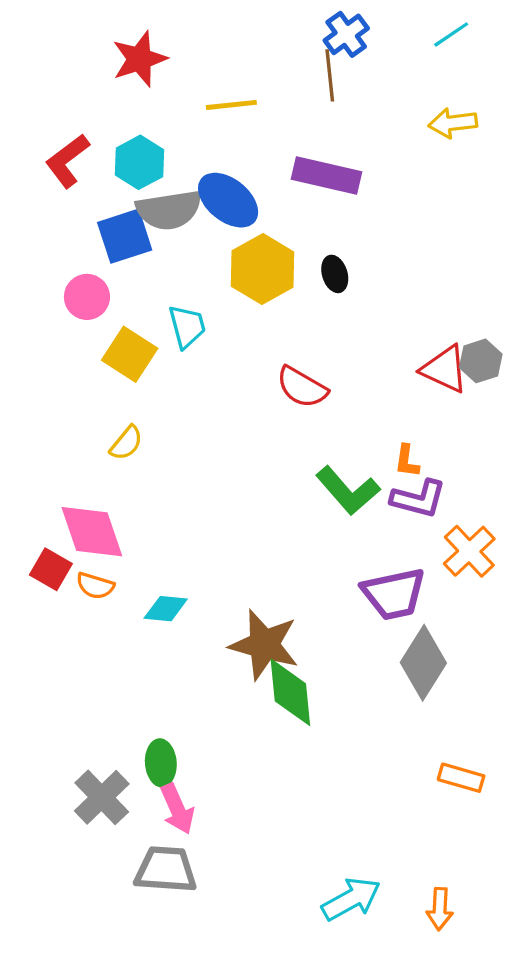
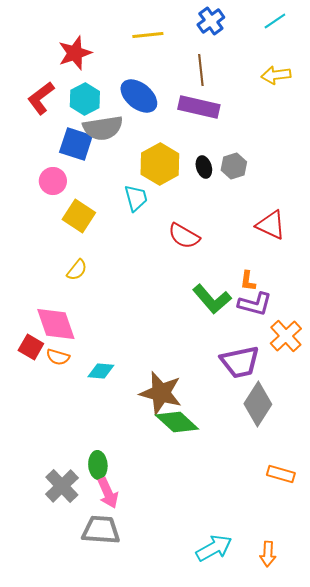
red star: (139, 59) -> (75, 53), moved
brown line: (330, 75) -> (201, 70), moved
yellow line: (231, 105) -> (148, 35), moved
blue ellipse: (228, 200) -> (139, 96), moved
blue square: (125, 236) -> (76, 144), turned 36
cyan trapezoid: (187, 326) -> (136, 198), moved
gray hexagon: (481, 361) -> (234, 166), moved
green diamond: (290, 692) -> (177, 422), turned -42

